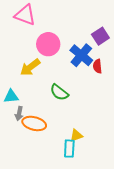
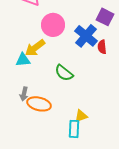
purple square: (100, 36) -> (105, 17), turned -30
cyan triangle: (11, 96) -> (23, 60), moved

